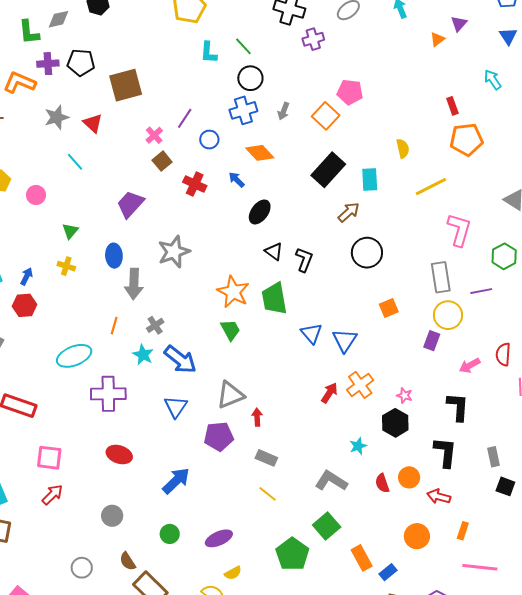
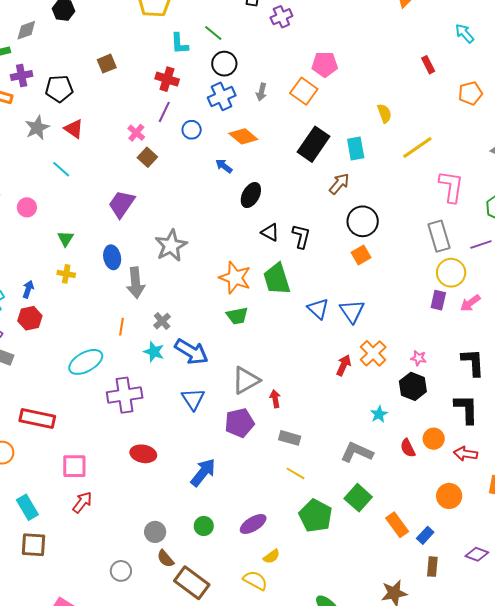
black pentagon: (81, 63) -> (59, 89), moved
brown square: (126, 85) -> (107, 64), moved, size x0.6
orange pentagon: (466, 139) -> (470, 93), moved, size x0.7
red cross: (195, 184) -> (167, 79), moved
orange square: (389, 308) -> (361, 255), moved
green trapezoid: (230, 330) -> (237, 316), turned 115
pink arrow: (470, 365) -> (470, 303), moved
gray circle: (112, 516) -> (155, 532), moved
green pentagon: (292, 554) -> (316, 516), moved

